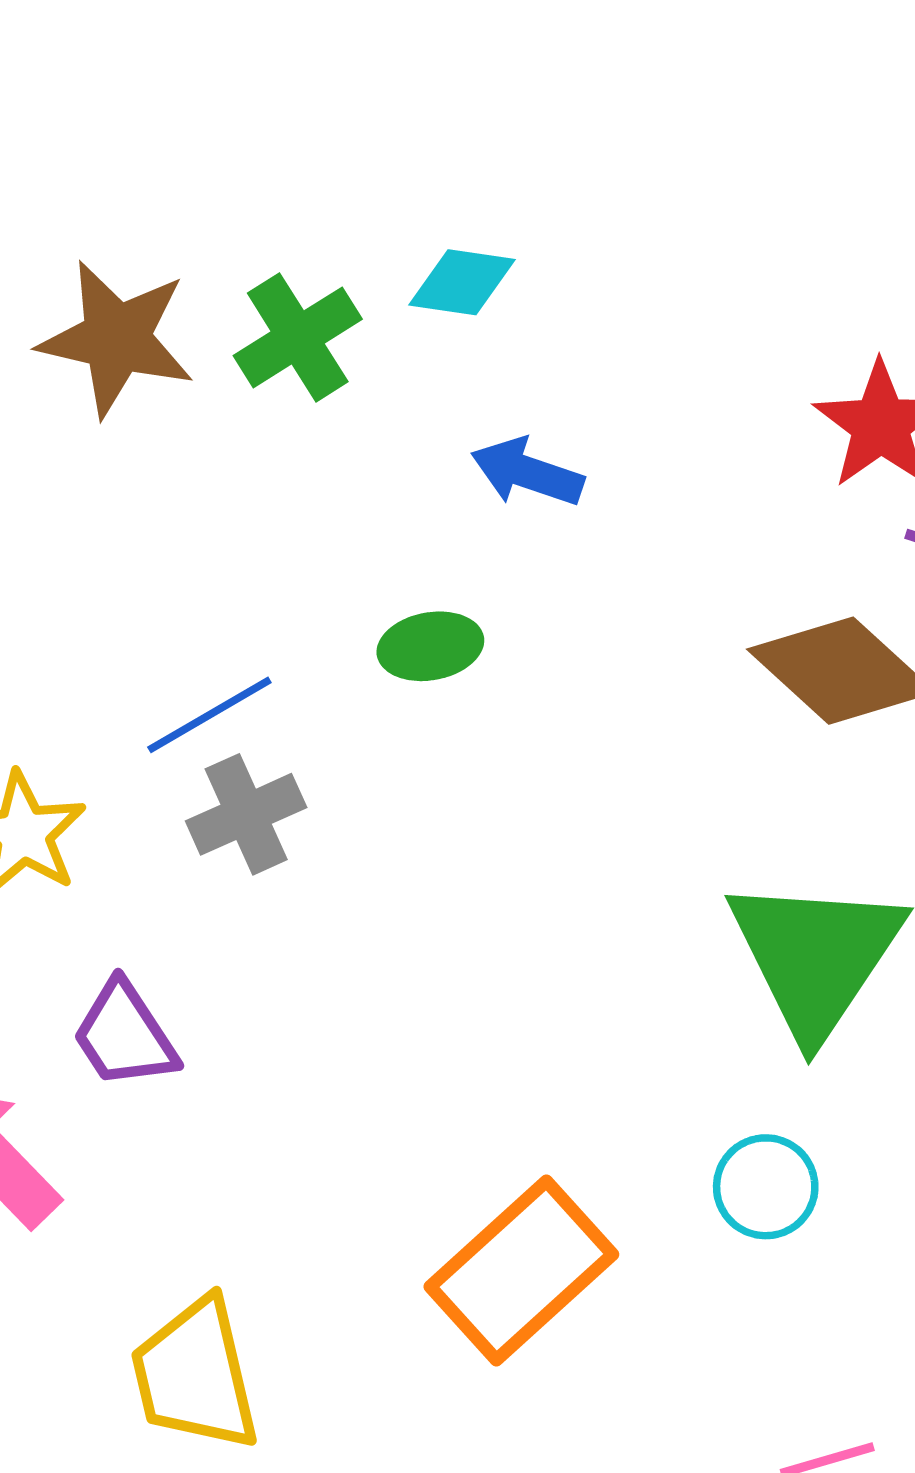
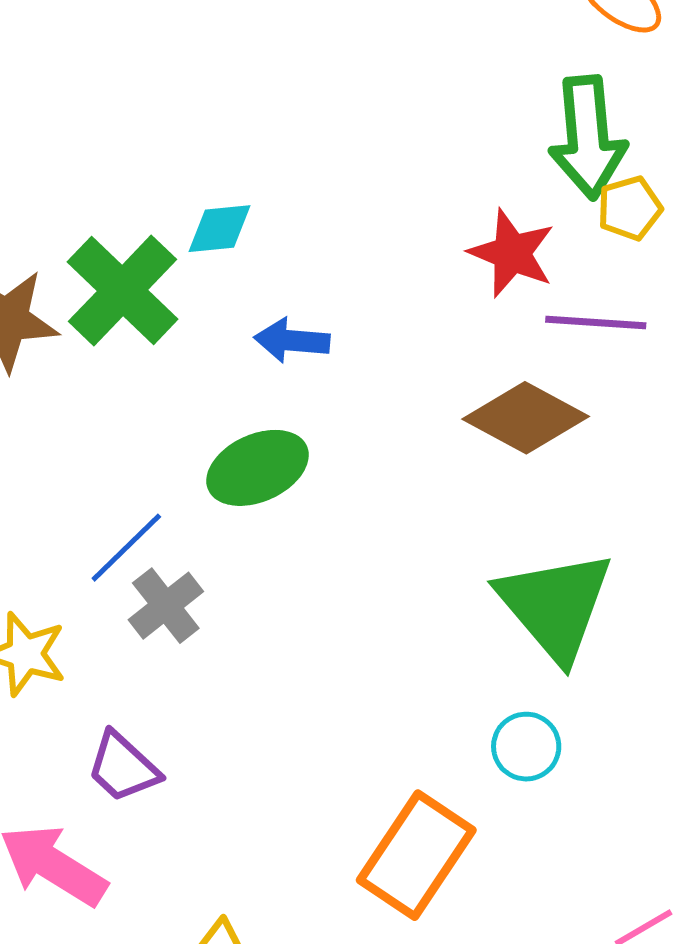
green cross: (298, 337) -> (123, 290), size x1.4
green ellipse: (430, 646) -> (258, 468), size x1.5
cyan circle: (766, 1187) -> (526, 747), moved

